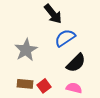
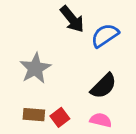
blue semicircle: (65, 38) -> (105, 35), moved

